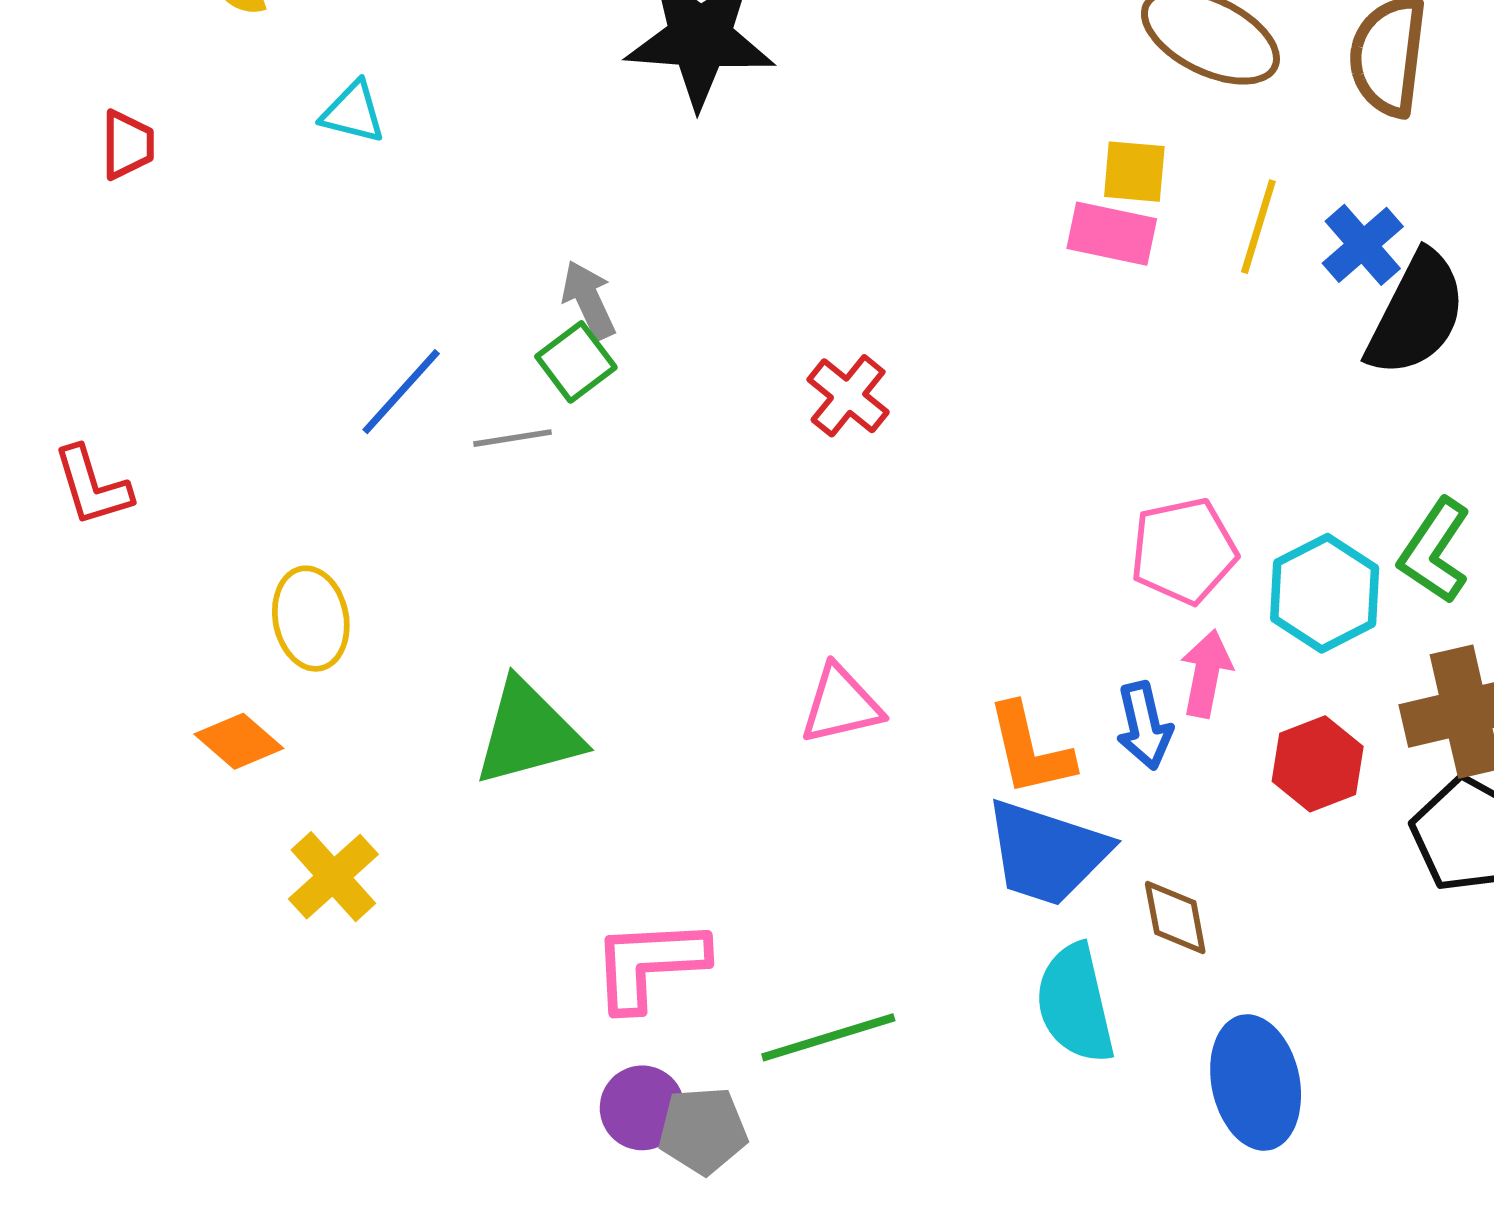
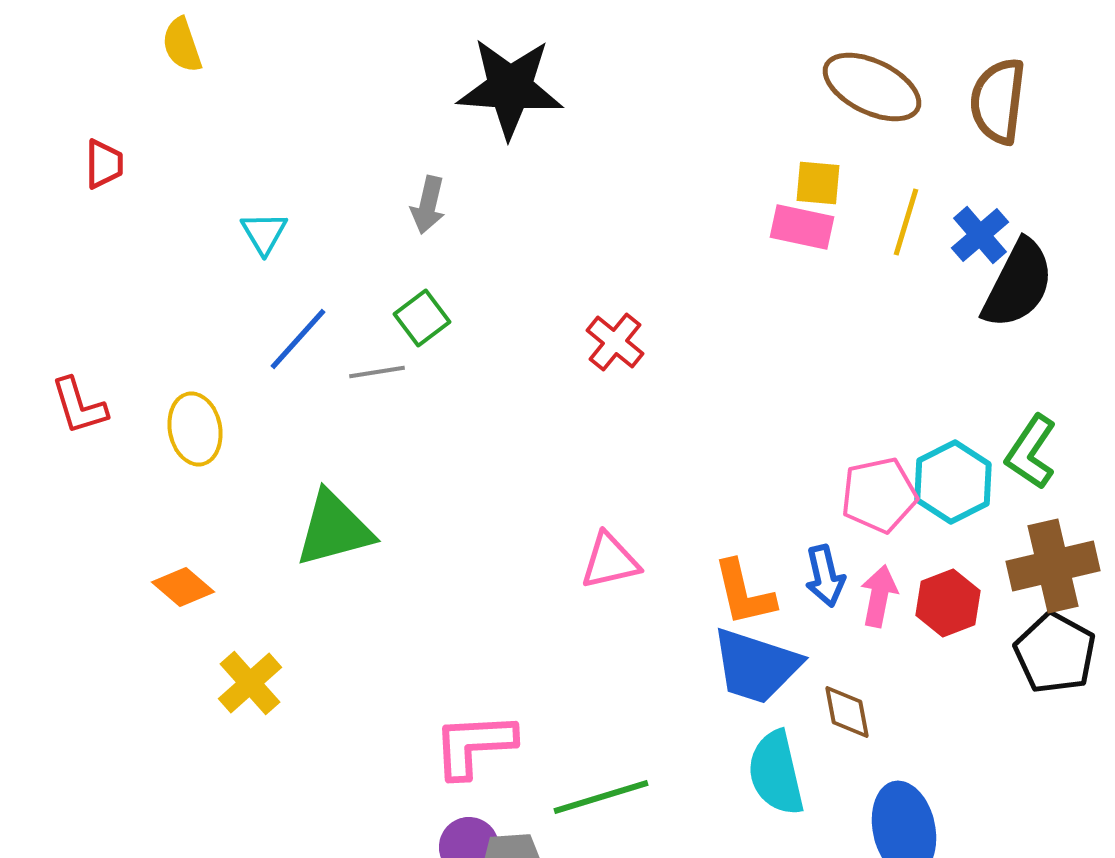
cyan triangle: (353, 112) -> (264, 233), moved, turned 45
gray arrow: (589, 300) -> (428, 205), moved, turned -142
pink pentagon: (1184, 551) -> (879, 495), moved
yellow ellipse: (311, 619) -> (195, 429), moved
pink arrow: (1206, 674) -> (879, 596), moved
green triangle: (528, 733) -> (334, 529), moved

